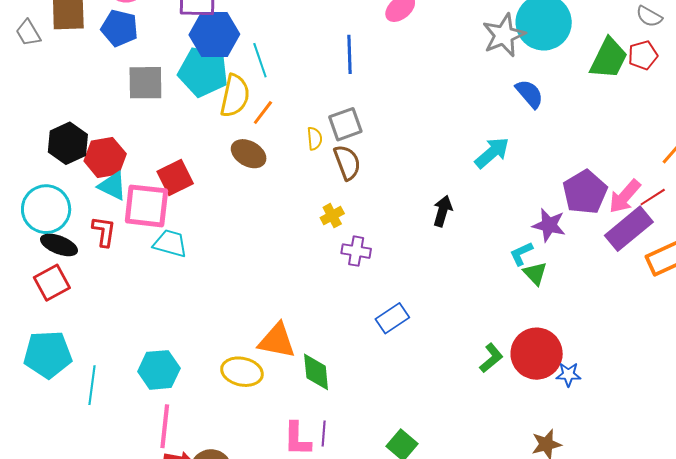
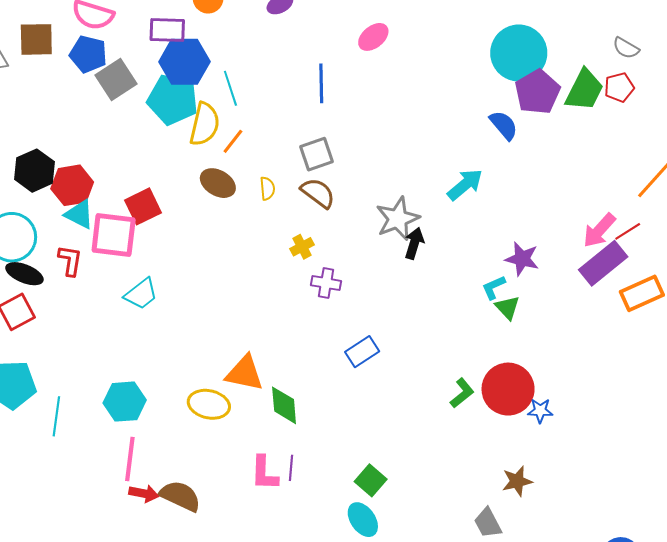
gray star: (504, 35) -> (398, 219), moved
gray square: (145, 83) -> (116, 79), moved, turned -33
yellow semicircle: (315, 138) -> (267, 188), moved
brown semicircle: (347, 162) -> (318, 193), turned -33
purple pentagon: (585, 192) -> (537, 92), moved
cyan trapezoid: (170, 243) -> (141, 294), moved, turned 126

